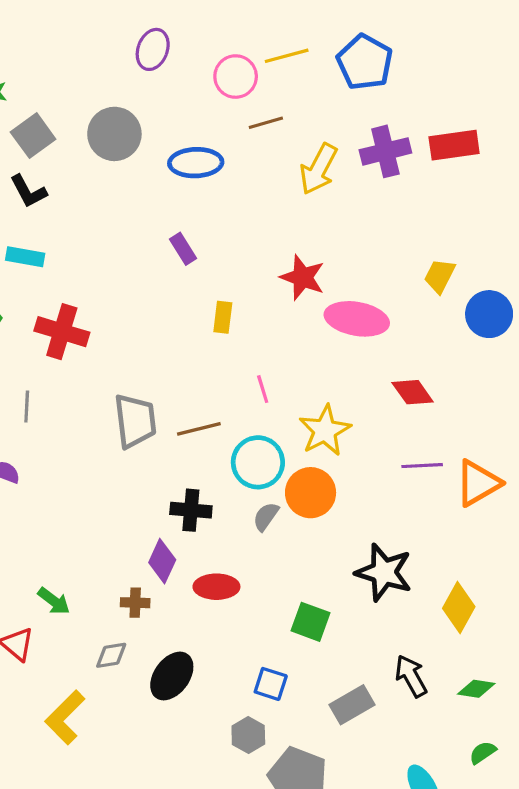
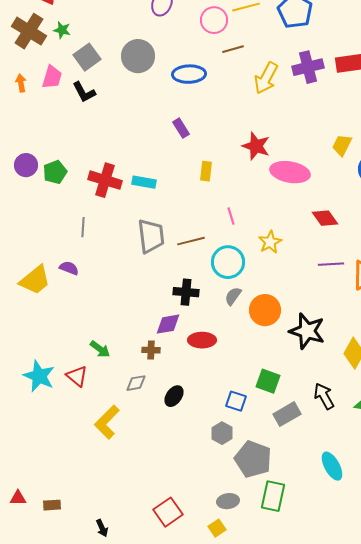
cyan rectangle: (25, 257) -> (144, 182), moved
yellow star: (325, 430) -> (270, 242), size x0.7
orange circle: (311, 493) -> (265, 310), moved
purple diamond: (162, 561) -> (168, 324), turned 56
green square: (311, 622) -> (268, 381), moved
black ellipse: (172, 676) -> (174, 396), size x0.7

